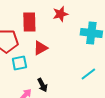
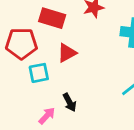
red rectangle: (29, 22) -> (52, 18), turned -72

